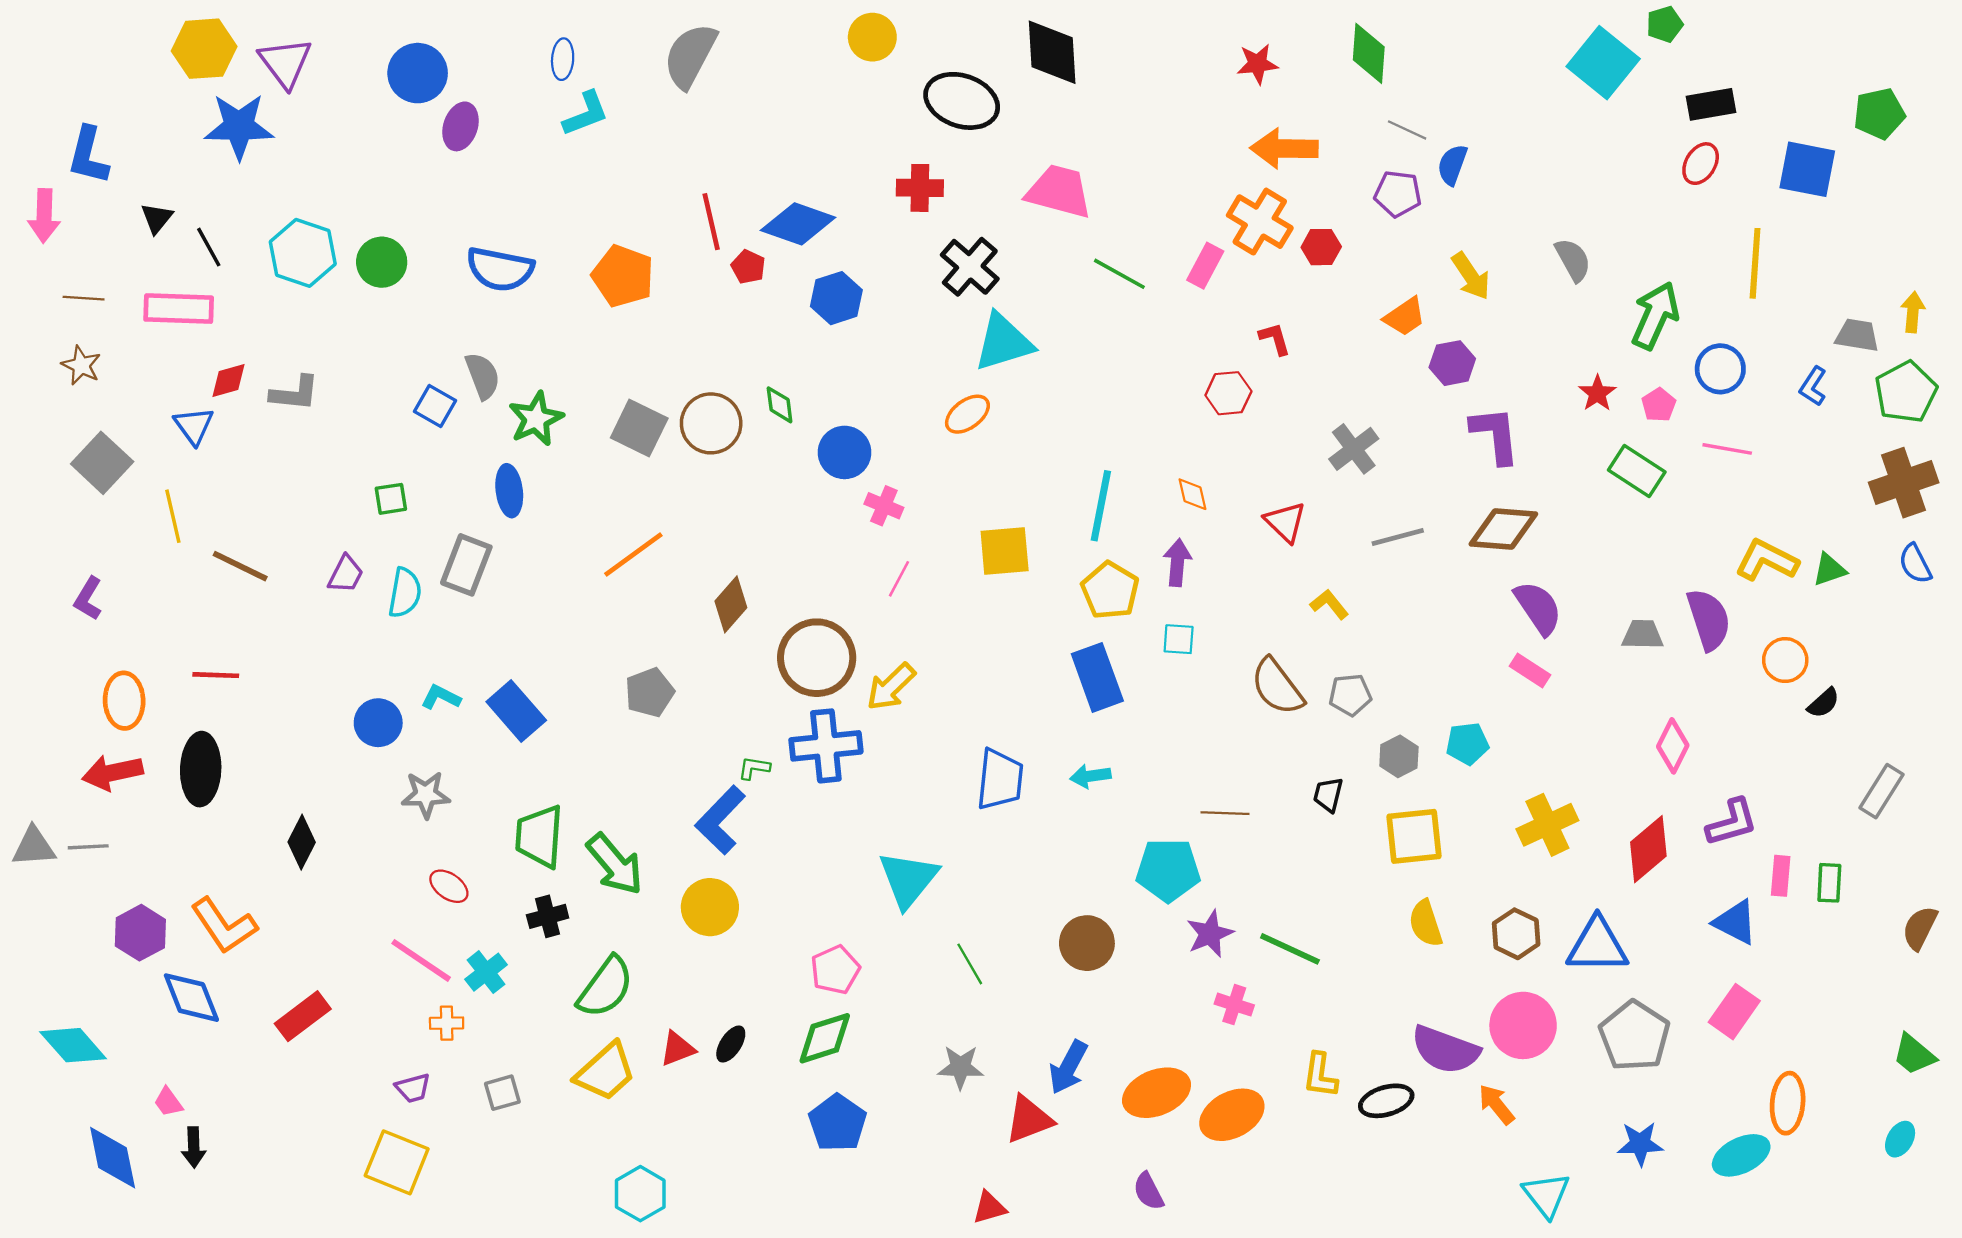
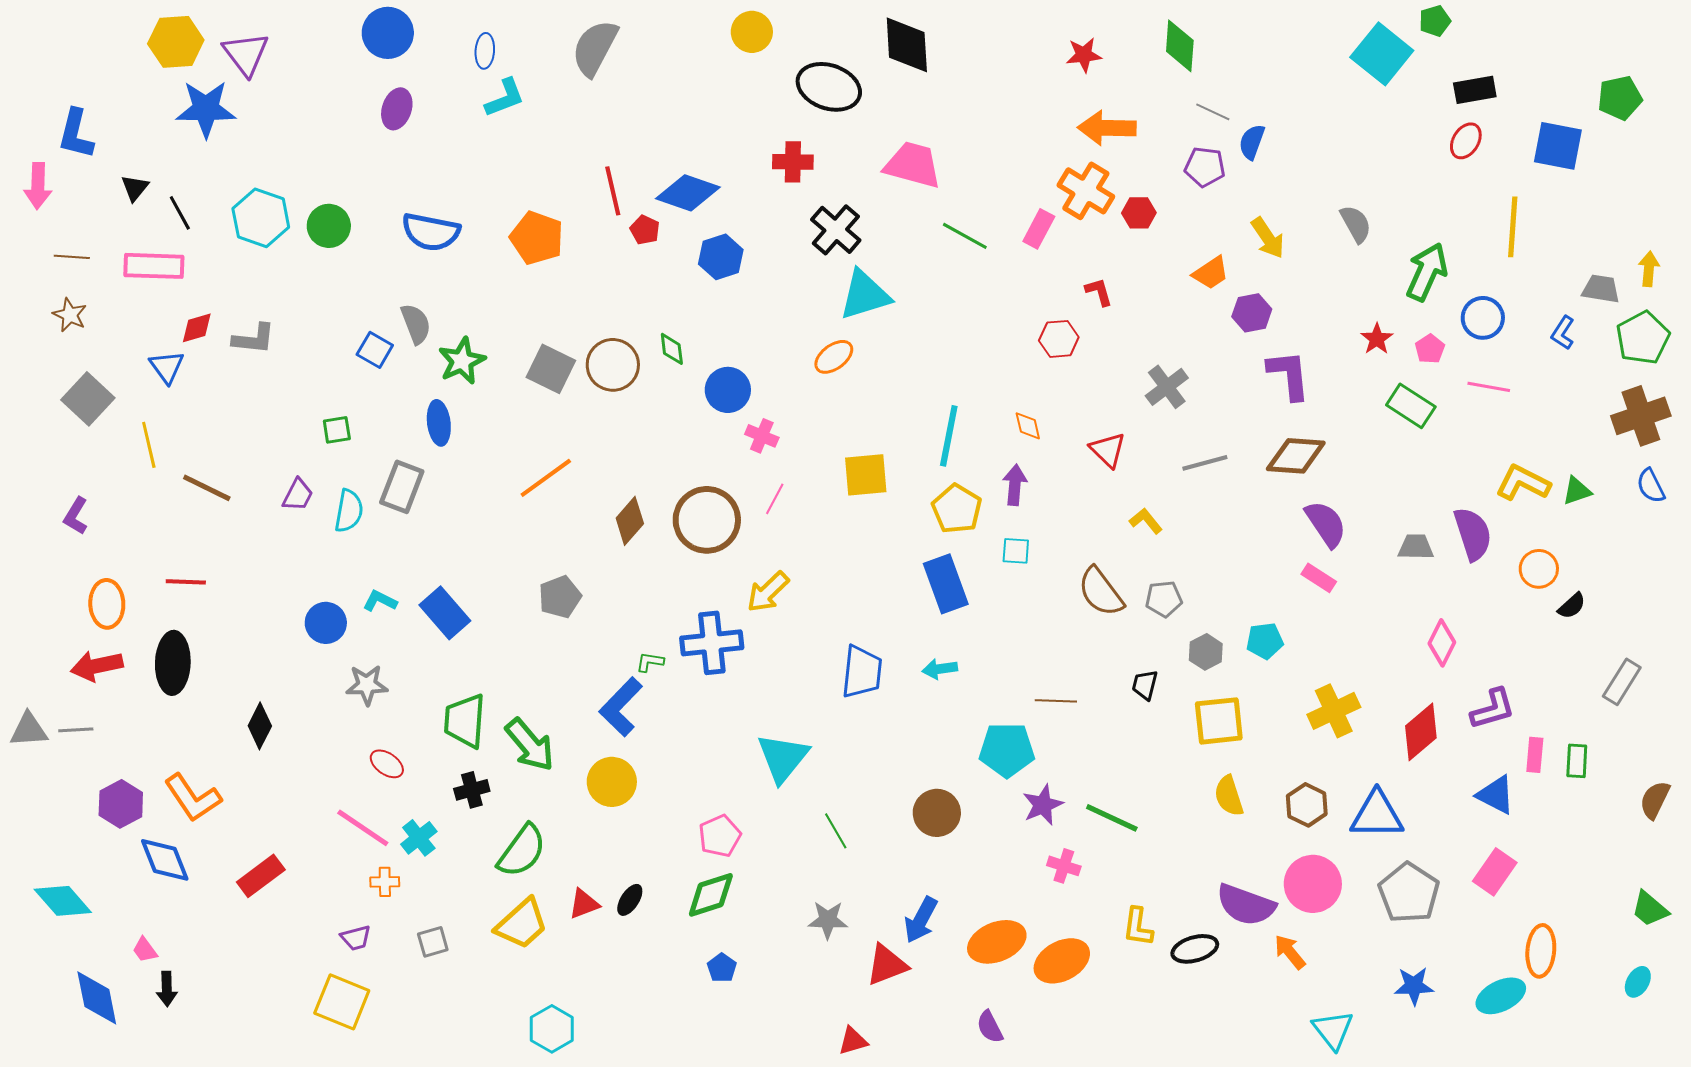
blue circle: (418, 73) -> (388, 33), moved
brown circle: (817, 658) -> (707, 520), moved
blue pentagon: (838, 1123) -> (722, 968), size x0.6

